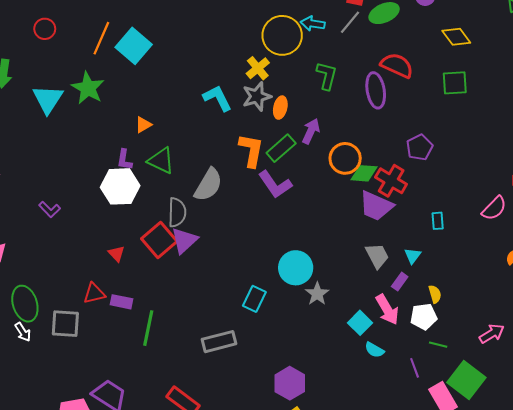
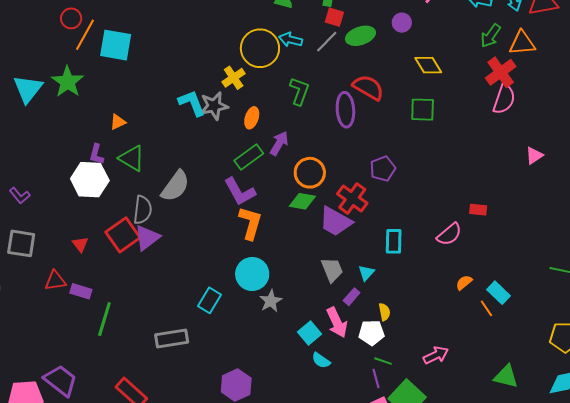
red circle: (45, 29) -> (71, 18), moved
cyan square: (134, 46) -> (116, 45), turned -36
gray star: (257, 96) -> (214, 106), moved
orange L-shape: (251, 150) -> (250, 223), moved
green diamond: (364, 173) -> (302, 201), moved
cyan rectangle: (438, 221) -> (394, 241), size x1.4
gray square: (65, 324) -> (21, 243), moved
purple line: (415, 368) -> (376, 378), moved

